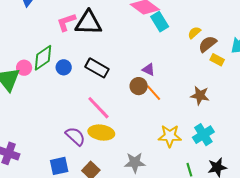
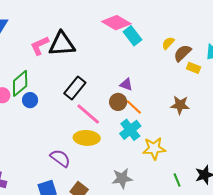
blue circle: (64, 67) -> (30, 100), moved
black rectangle: (97, 68) -> (75, 88), turned -75
pink line: (98, 108) -> (88, 114), moved
yellow ellipse: (101, 133) -> (87, 138), moved
cyan cross: (203, 135) -> (130, 130), moved

